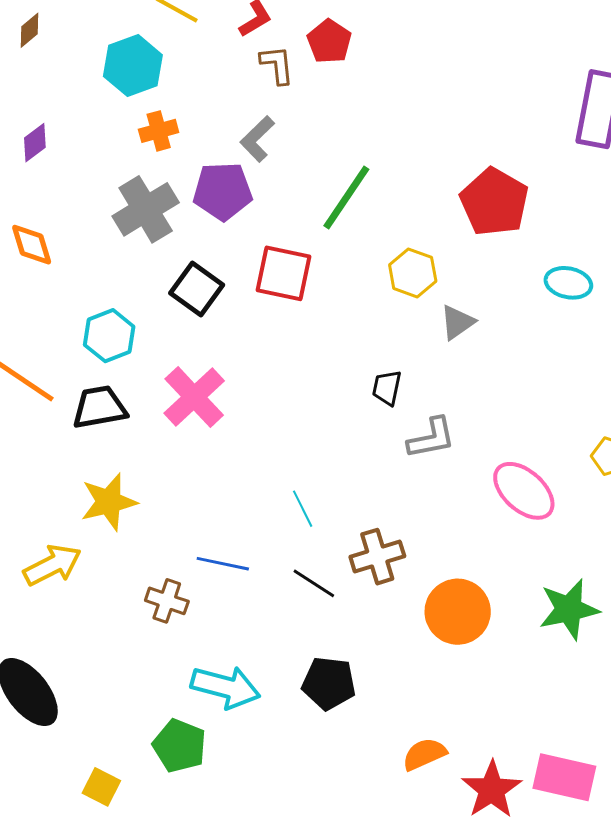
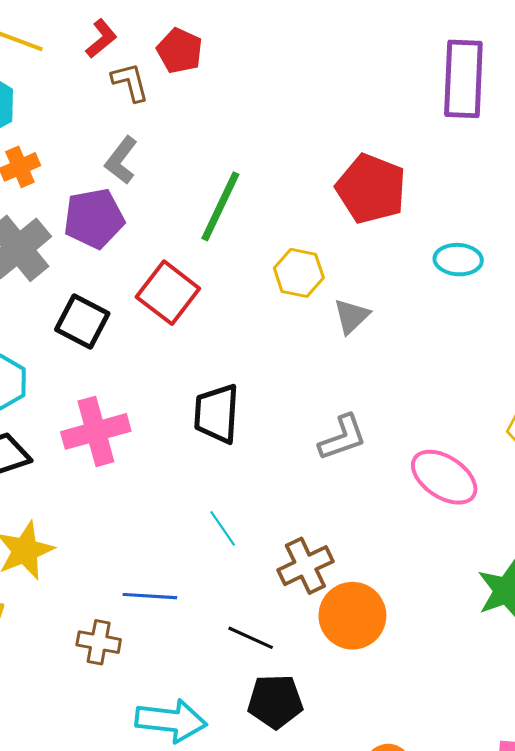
red square: (284, 273) -> (168, 293), turned 34
black trapezoid: (387, 388) -> (217, 414), moved, size x1.6
pink cross: (194, 397) -> (96, 431), turned 36
black line: (314, 583) -> (251, 638), moved
orange circle: (458, 612) -> (352, 616), moved

